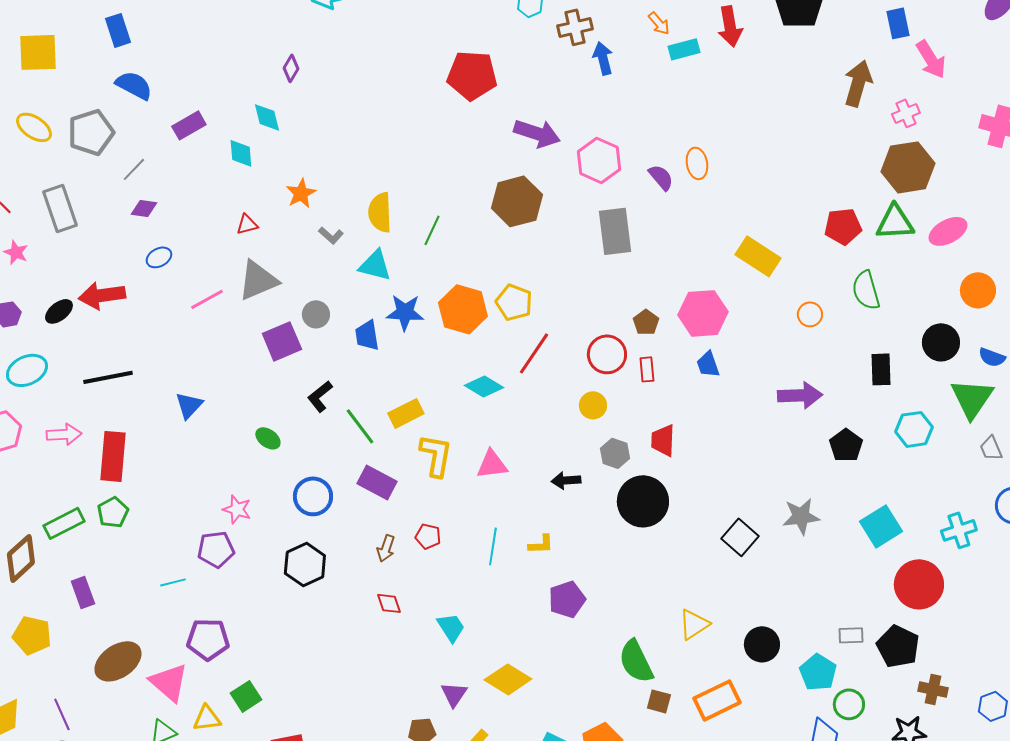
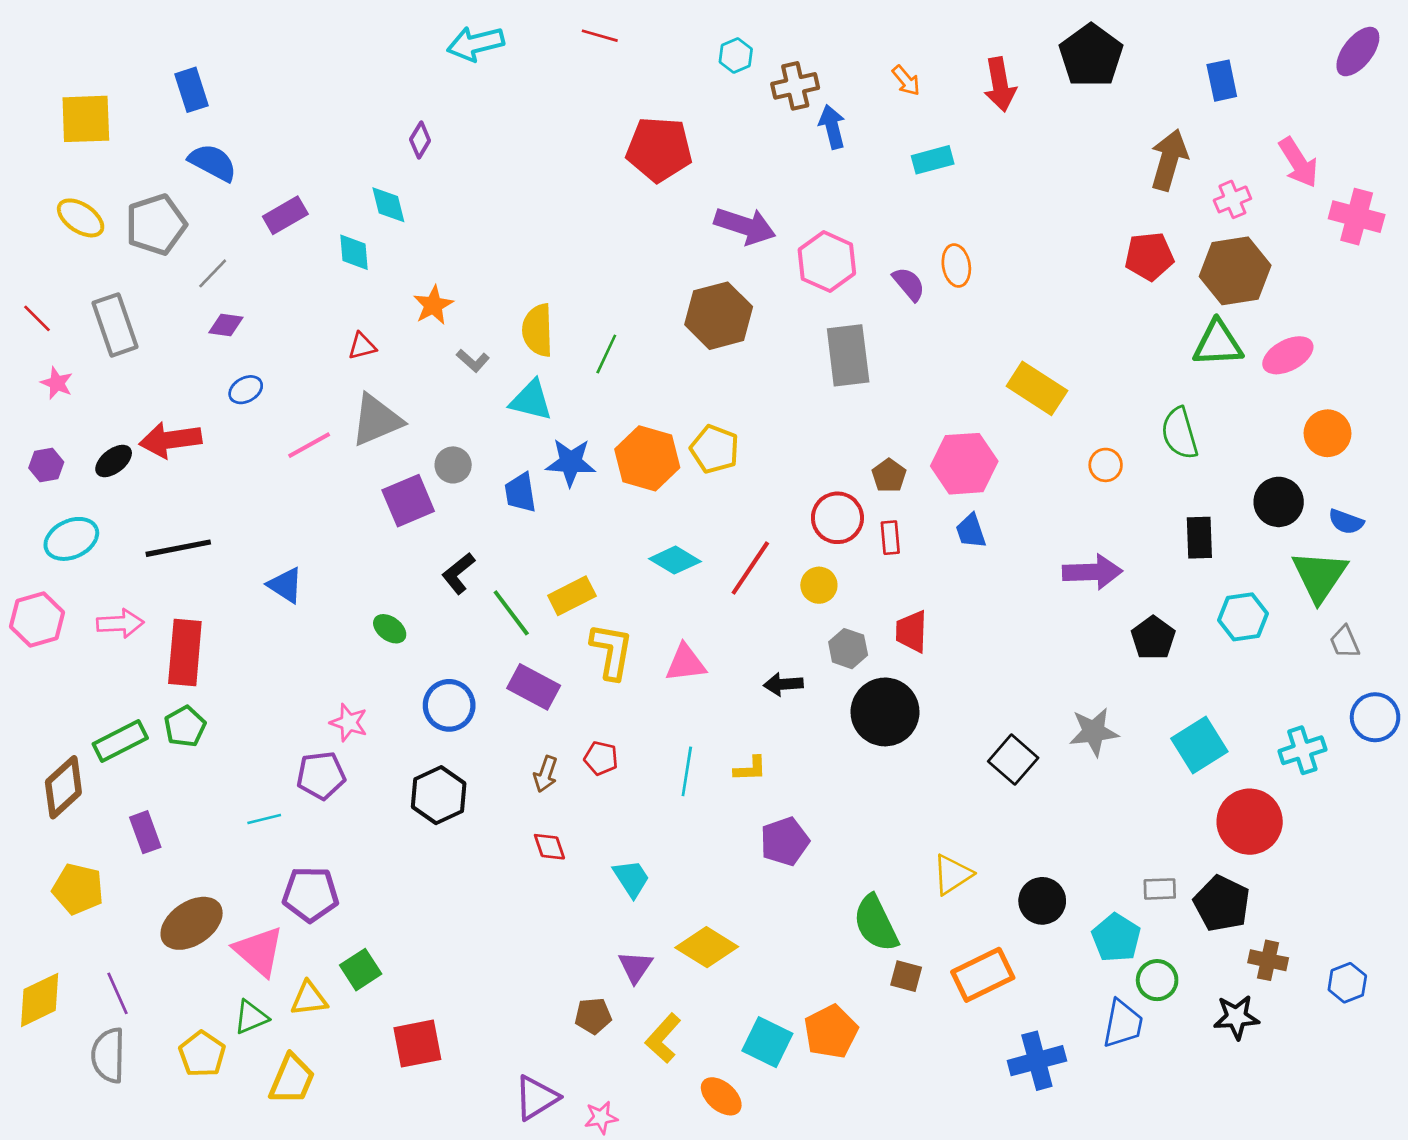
cyan rectangle: (684, 49) -> (933, 160), moved
pink arrow: (931, 59) -> (1298, 162), moved
red pentagon: (843, 226) -> (1149, 256), moved
red line: (534, 353) -> (750, 568), moved
blue triangle: (189, 405) -> (285, 585), turned -40

